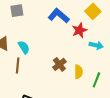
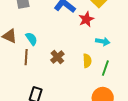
cyan arrow: (96, 45) -> (103, 42), moved
brown cross: (59, 64) -> (57, 57), moved

